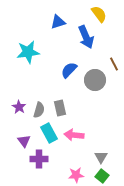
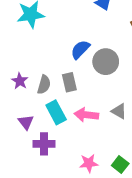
blue semicircle: (69, 70) -> (80, 50), moved
gray circle: (95, 80) -> (106, 62), moved
gray triangle: (101, 157) -> (119, 111), moved, turned -32

